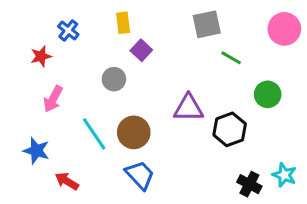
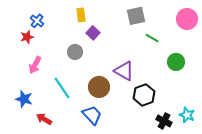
blue cross: (68, 30) -> (37, 21), moved
purple triangle: (188, 108) -> (124, 71), turned 30
black hexagon: (230, 129) -> (144, 95), moved
brown circle: (134, 132) -> (99, 87), moved

